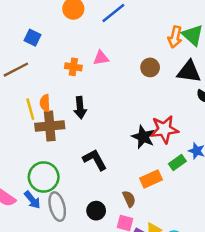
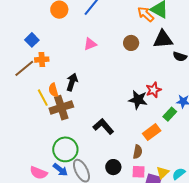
orange arrow: (175, 37) -> (146, 14), turned 132
blue square: (33, 38) -> (32, 40), turned 32
orange cross: (73, 67) -> (42, 60), moved
black arrow: (80, 108) -> (72, 82), moved, turned -144
red star: (164, 129) -> (153, 90), size x0.7
brown semicircle: (129, 199) -> (138, 152), turned 48

